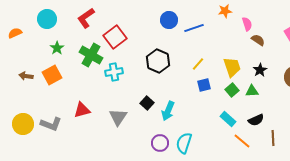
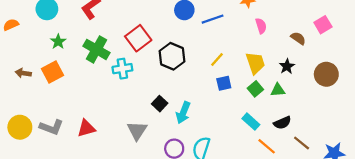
pink semicircle: (247, 24) -> (261, 26), moved
red square: (115, 37) -> (138, 38), moved
brown semicircle: (258, 40) -> (298, 38), moved
red triangle: (82, 110) -> (86, 128), moved
gray triangle: (118, 117) -> (137, 131), moved
brown line: (273, 138) -> (302, 143), turned -49

